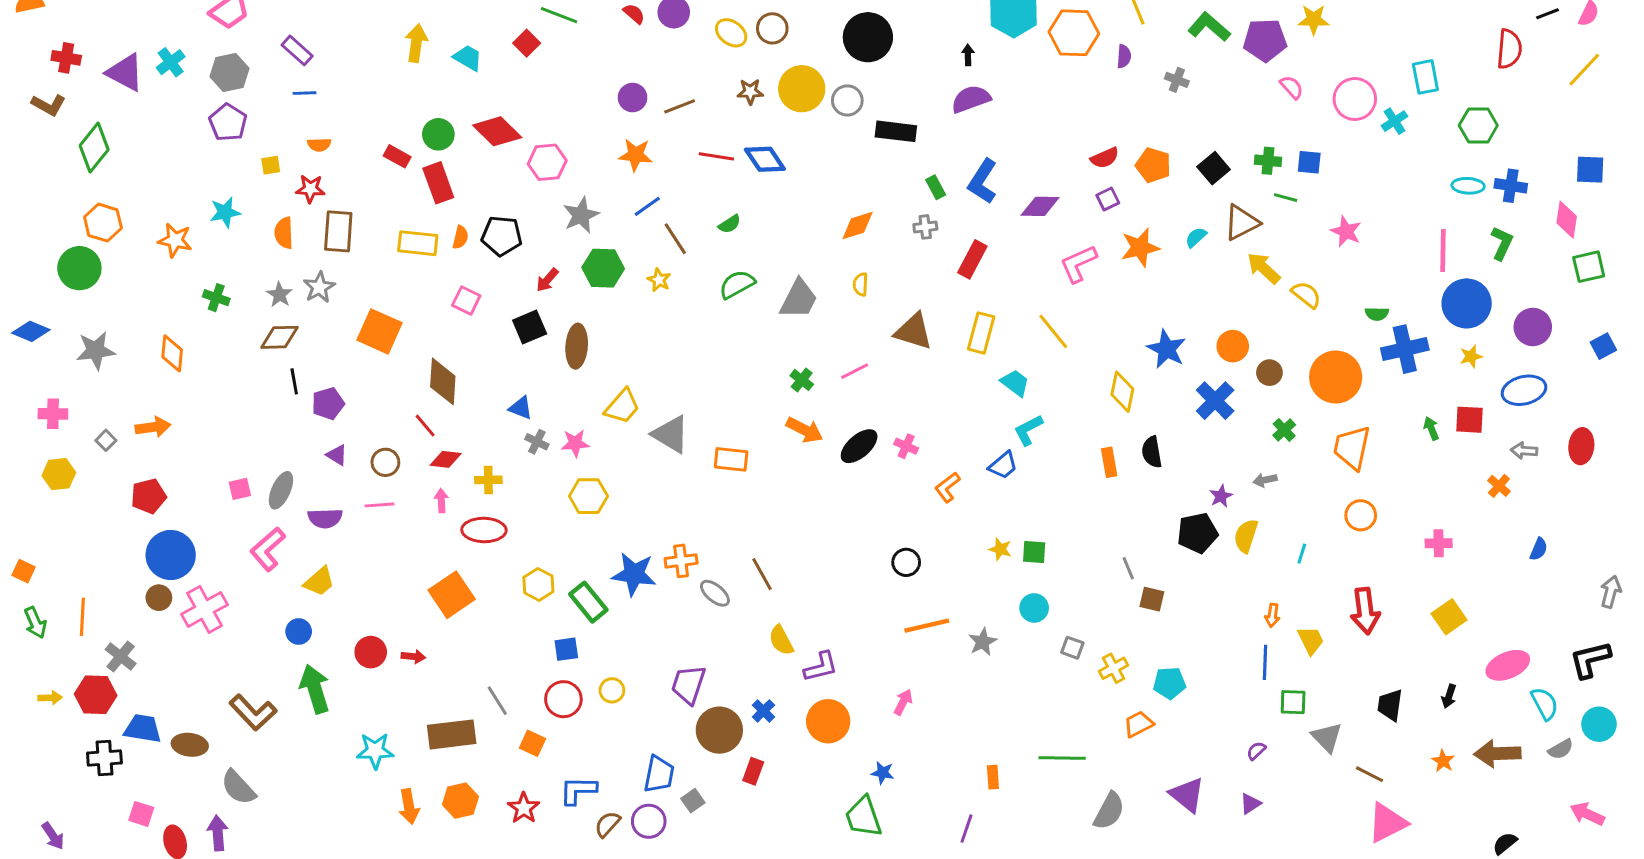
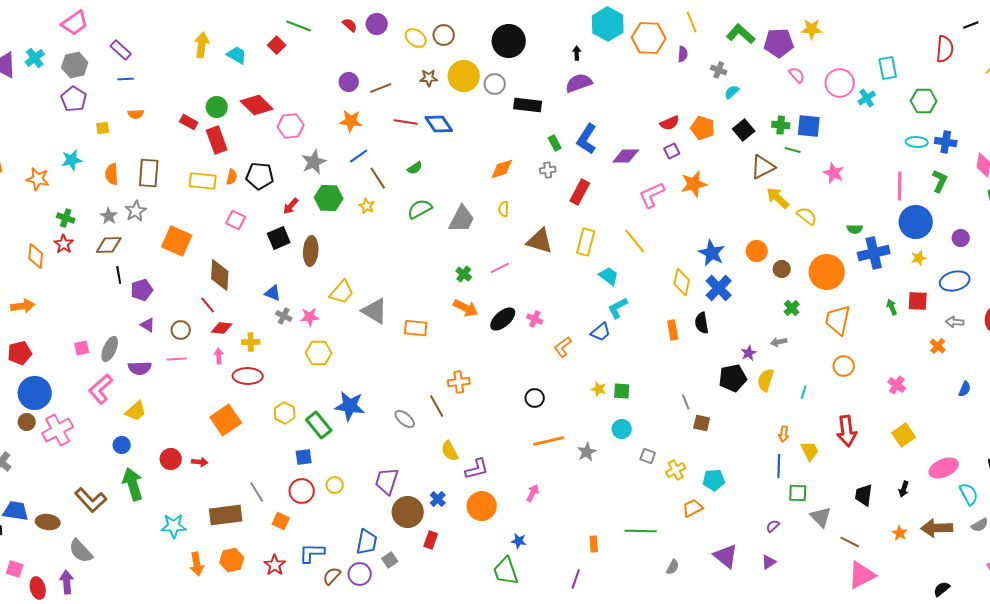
blue square: (1309, 162) -> (809, 126), size x1.4
red star: (310, 189) -> (64, 244), moved, turned 30
cyan semicircle: (1196, 237) -> (732, 92), moved
purple circle: (1533, 327) -> (961, 238), size x0.7
blue cross: (1215, 401) -> (719, 288), moved
pink cross: (1439, 543) -> (897, 385), turned 36
orange cross: (681, 561) -> (459, 382), moved
gray semicircle: (1109, 811) -> (673, 567), size x0.6

